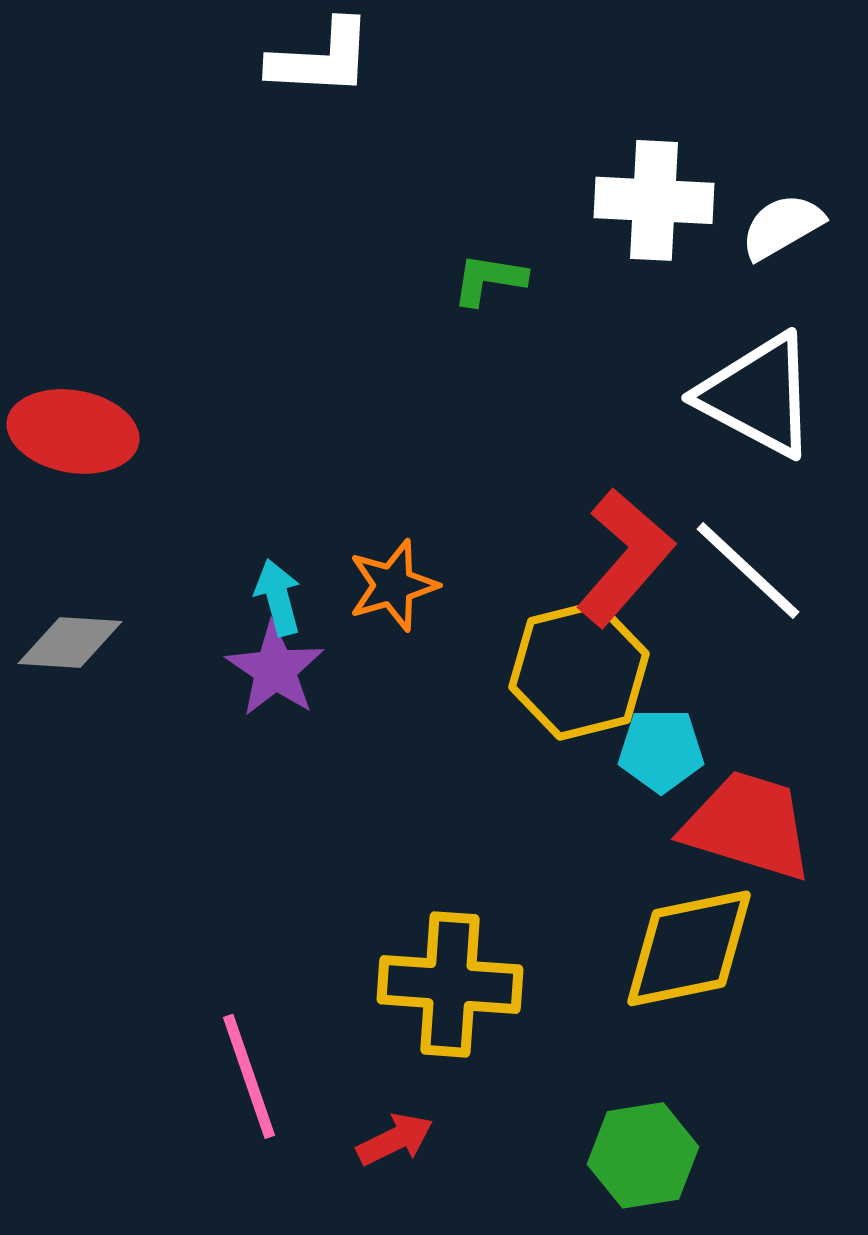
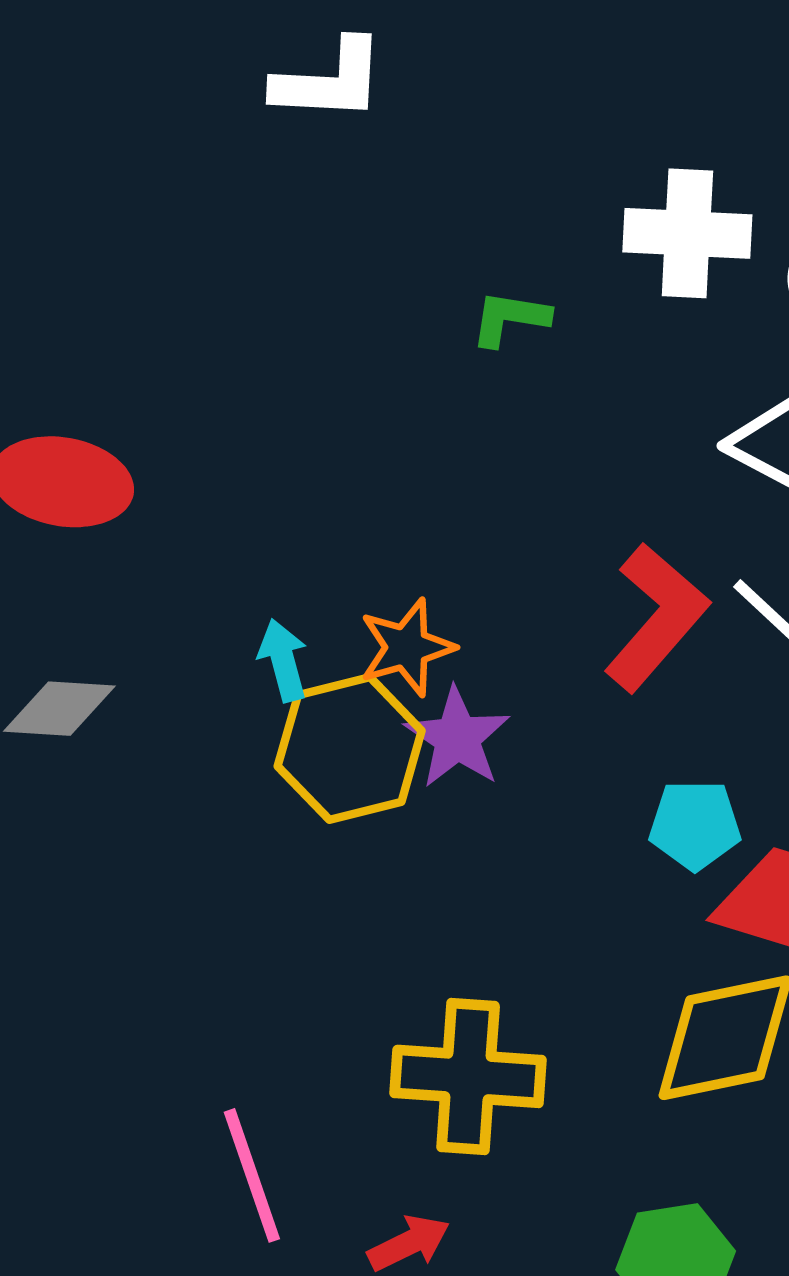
purple star: (275, 669) -> (457, 738), moved
yellow hexagon: (579, 670) -> (350, 748), moved

